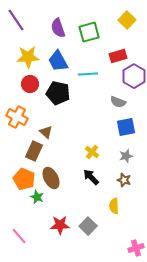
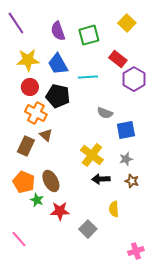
red rectangle: (118, 56) -> (118, 59), turned 54
gray semicircle: (118, 102) -> (105, 113), moved
orange cross: (17, 117) -> (36, 113), moved
brown rectangle: (34, 151) -> (26, 146), moved
yellow cross: (92, 152) -> (92, 155), size x1.6
black arrow: (91, 177) -> (101, 179), moved, turned -48
brown star: (124, 180) -> (132, 181), moved
red star: (60, 225) -> (60, 211), moved

